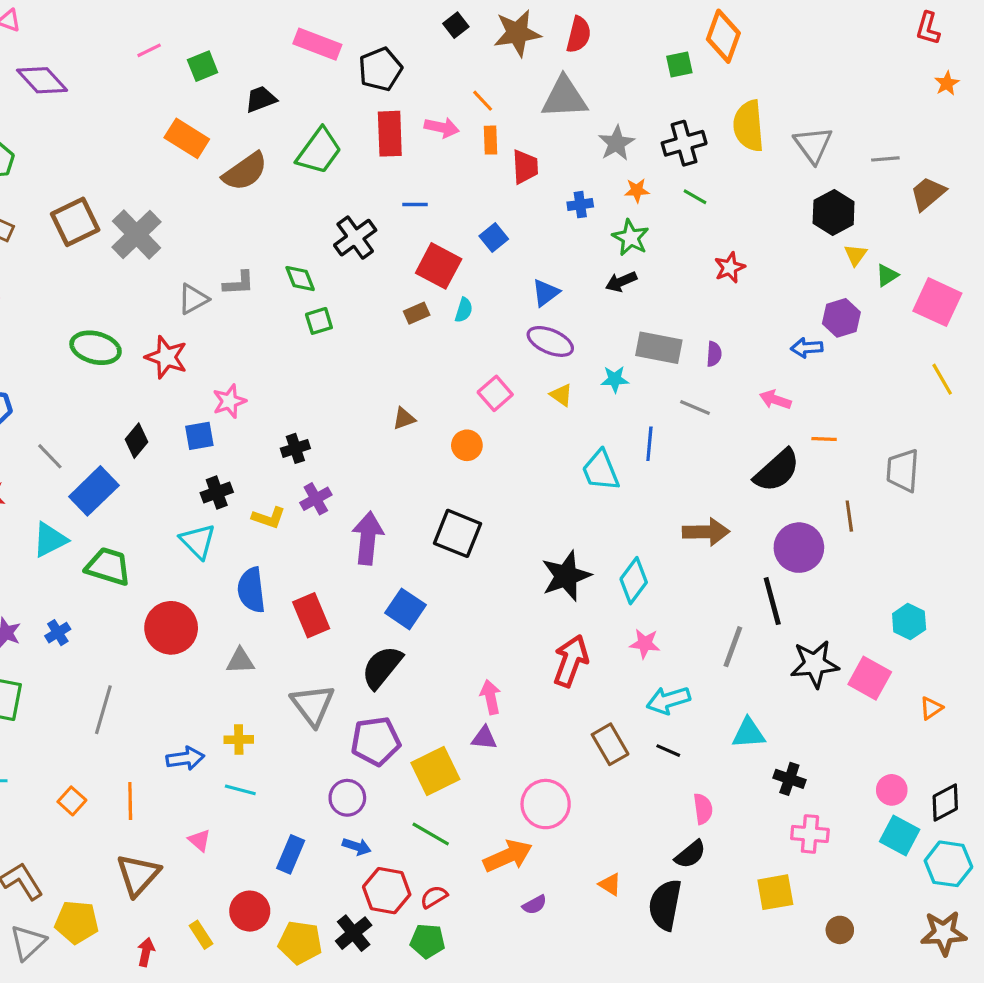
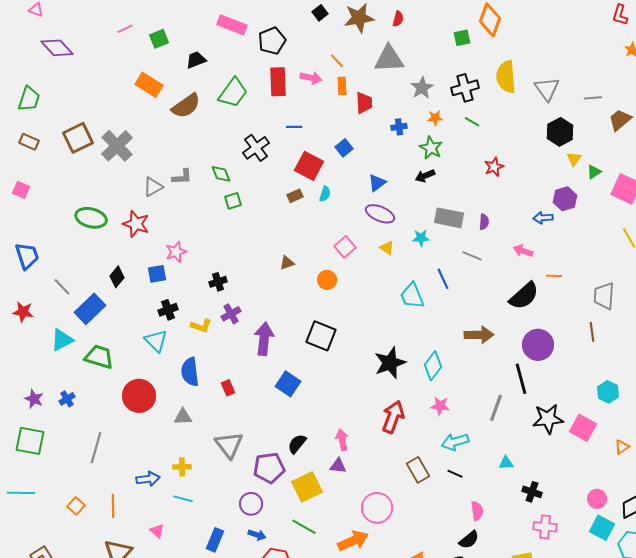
red semicircle: (579, 35) -> (398, 19), size x0.7
blue line: (649, 444) -> (443, 279), turned -30
brown line: (849, 516) -> (592, 332), moved
red rectangle: (311, 615) -> (228, 388), size x0.6
black semicircle: (382, 667) -> (297, 444), moved, size x0.7
cyan triangle: (749, 733) -> (506, 463), size x0.7

